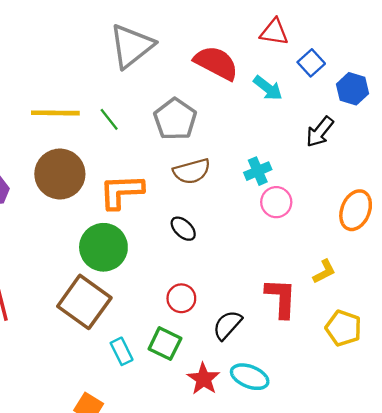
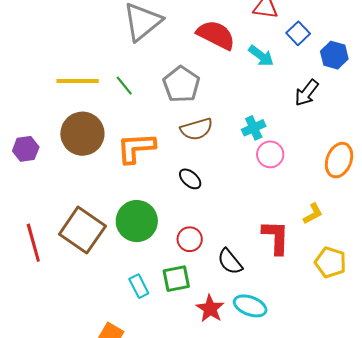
green circle: (103, 247) -> (137, 221), moved
brown square: (84, 302) -> (82, 230), moved
black semicircle: (227, 325) -> (230, 262), turned -80
green square: (165, 344) -> (176, 279), turned -36

